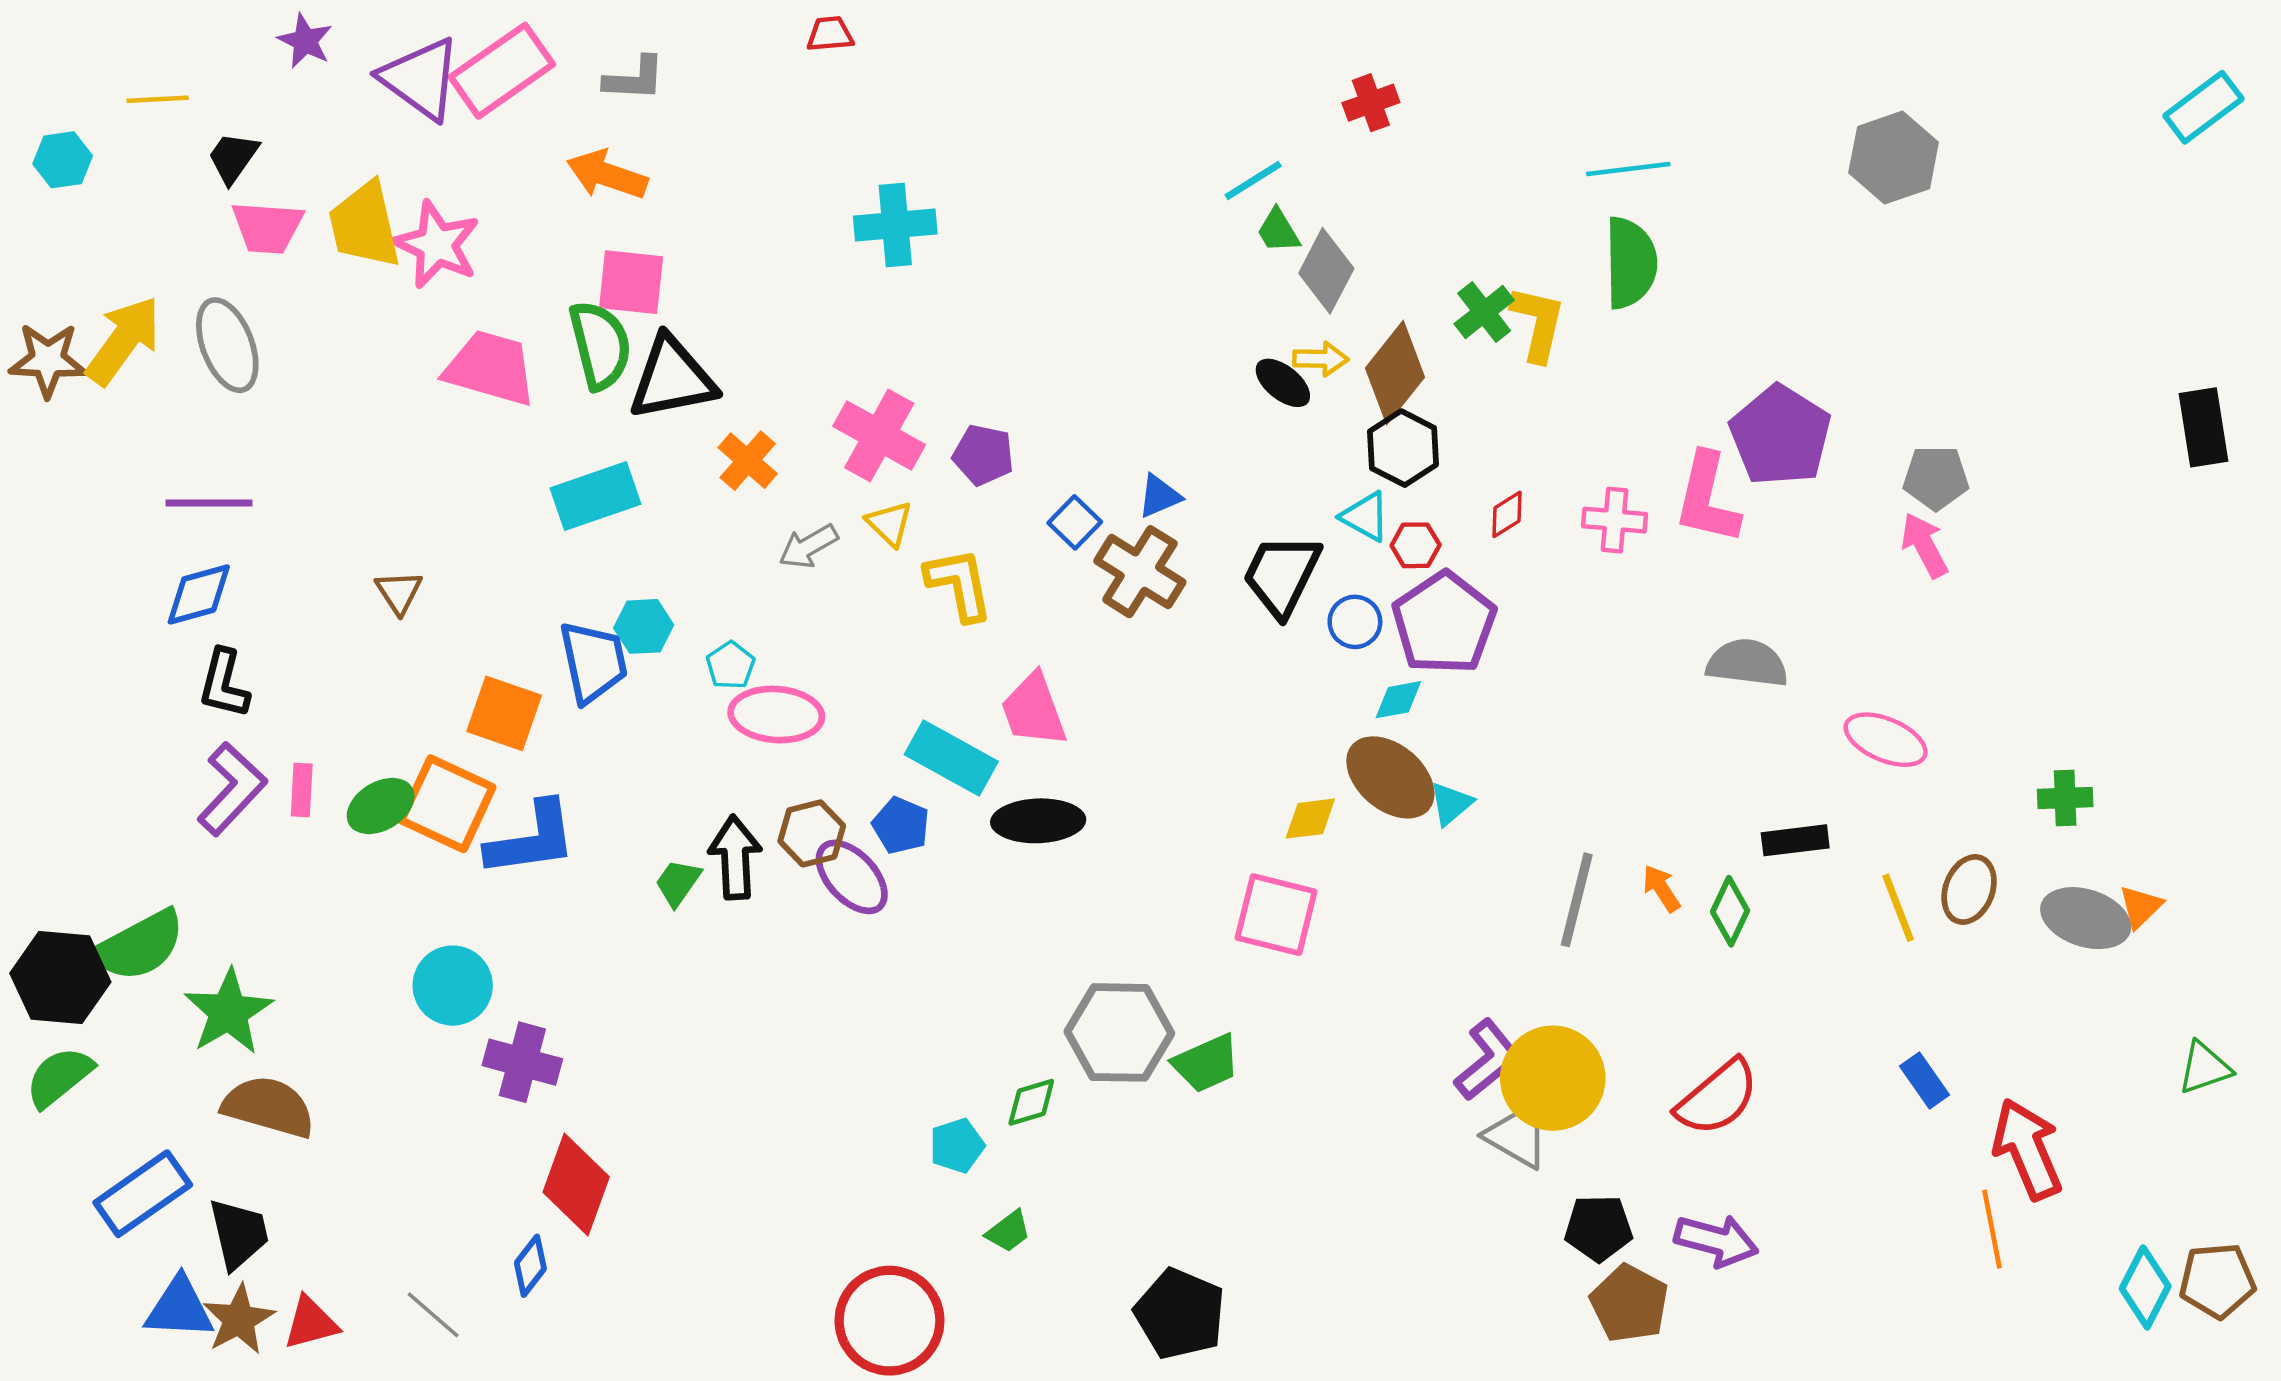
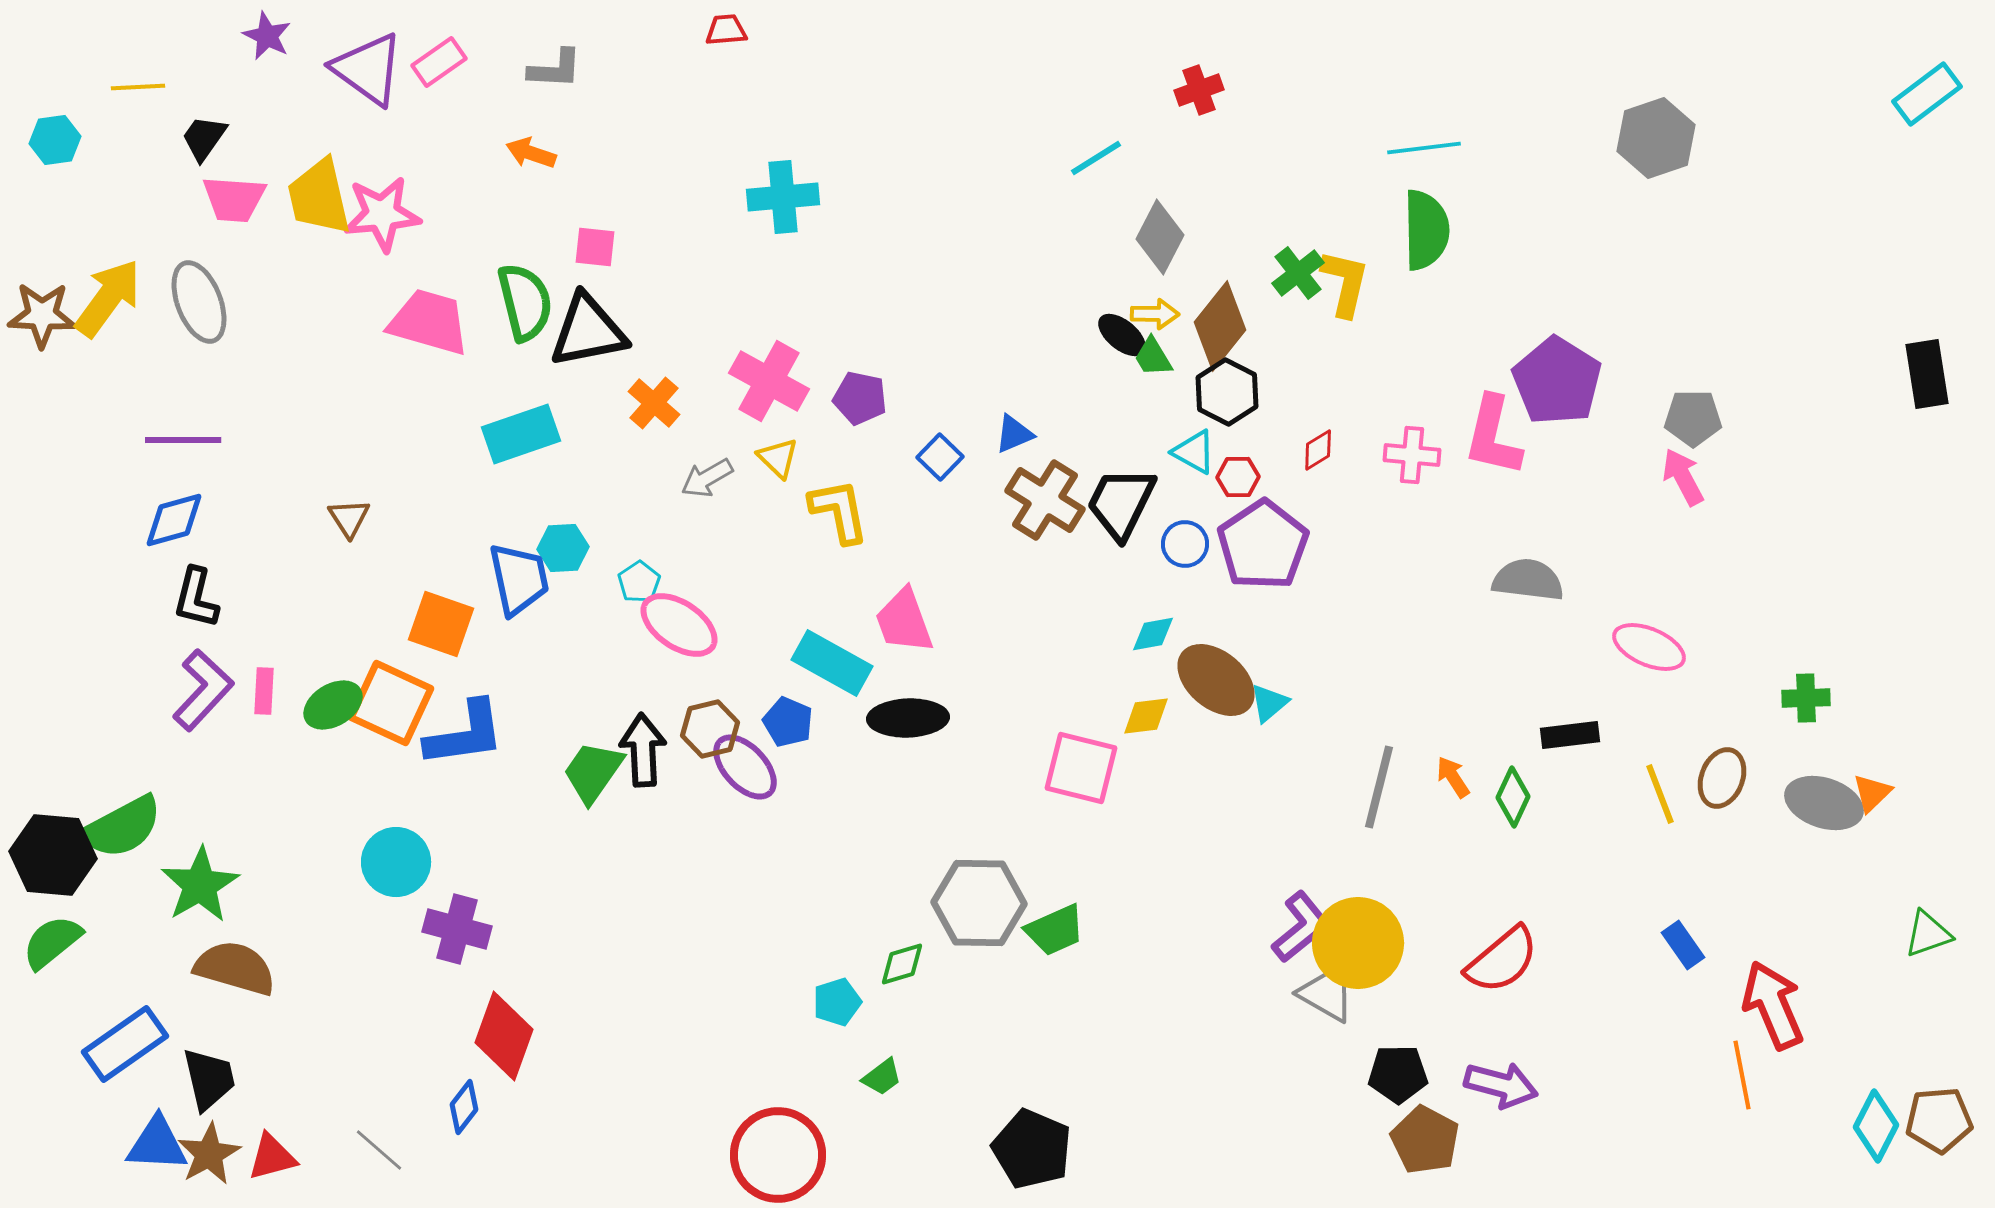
pink rectangle: (502, 71) -> (439, 62), size x0.6
orange arrow: (607, 175) -> (531, 153), size x0.7
green trapezoid: (1278, 231) -> (1153, 357), moved
pink star: (437, 244) -> (382, 214), turned -30
pink square: (631, 282) -> (595, 247), moved, size x0.7
brown cross: (1140, 572) -> (1045, 500), moved
cyan diamond: (1398, 700) -> (1153, 634), moved
pink ellipse: (776, 715) -> (679, 625), turned 30
green trapezoid: (678, 883) -> (593, 772), size x1.5
pink square: (1276, 915) -> (1081, 768), moved

